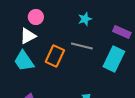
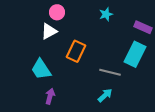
gray line: (82, 46) -> (110, 72), moved
cyan trapezoid: (24, 61) -> (41, 69), moved

